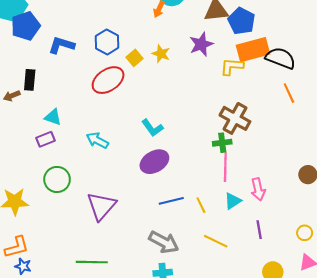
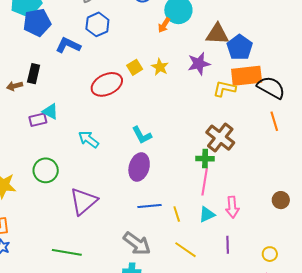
blue hexagon: (107, 42) -> (97, 24), moved
purple rectangle: (45, 139) -> (38, 120), moved
purple ellipse: (154, 162) -> (139, 167), turned -52

